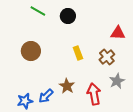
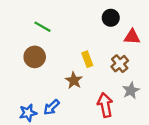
green line: (38, 11) -> (43, 27), moved
black circle: (68, 16) -> (111, 18), moved
brown star: (67, 86) -> (74, 80), moved

